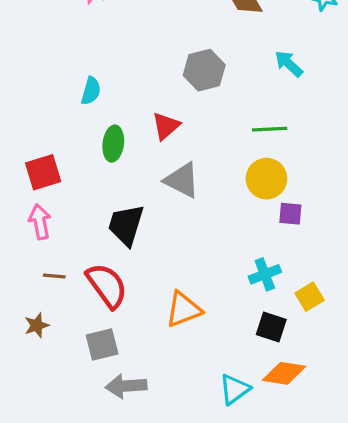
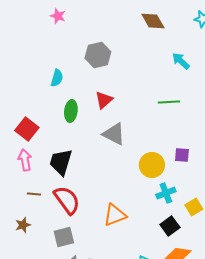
gray hexagon: (204, 70) -> (98, 55), moved
red square: (43, 172) -> (27, 129), turned -35
yellow circle: (266, 179) -> (152, 165), moved
black trapezoid: (126, 225) -> (61, 162), moved
black square: (271, 327) -> (170, 226), turned 36

